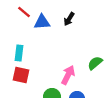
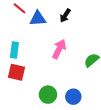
pink arrow: (68, 75) -> (59, 49), moved

